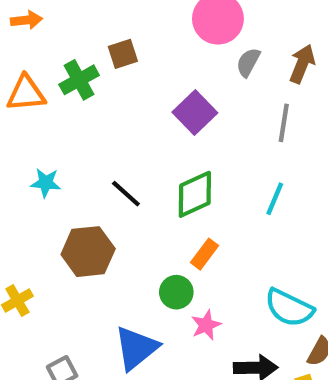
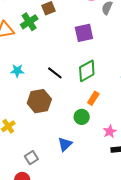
purple square: (195, 113) -> (84, 33), turned 36
pink star: (206, 325) -> (110, 131), moved
blue triangle: (136, 348) -> (65, 144), size x0.7

